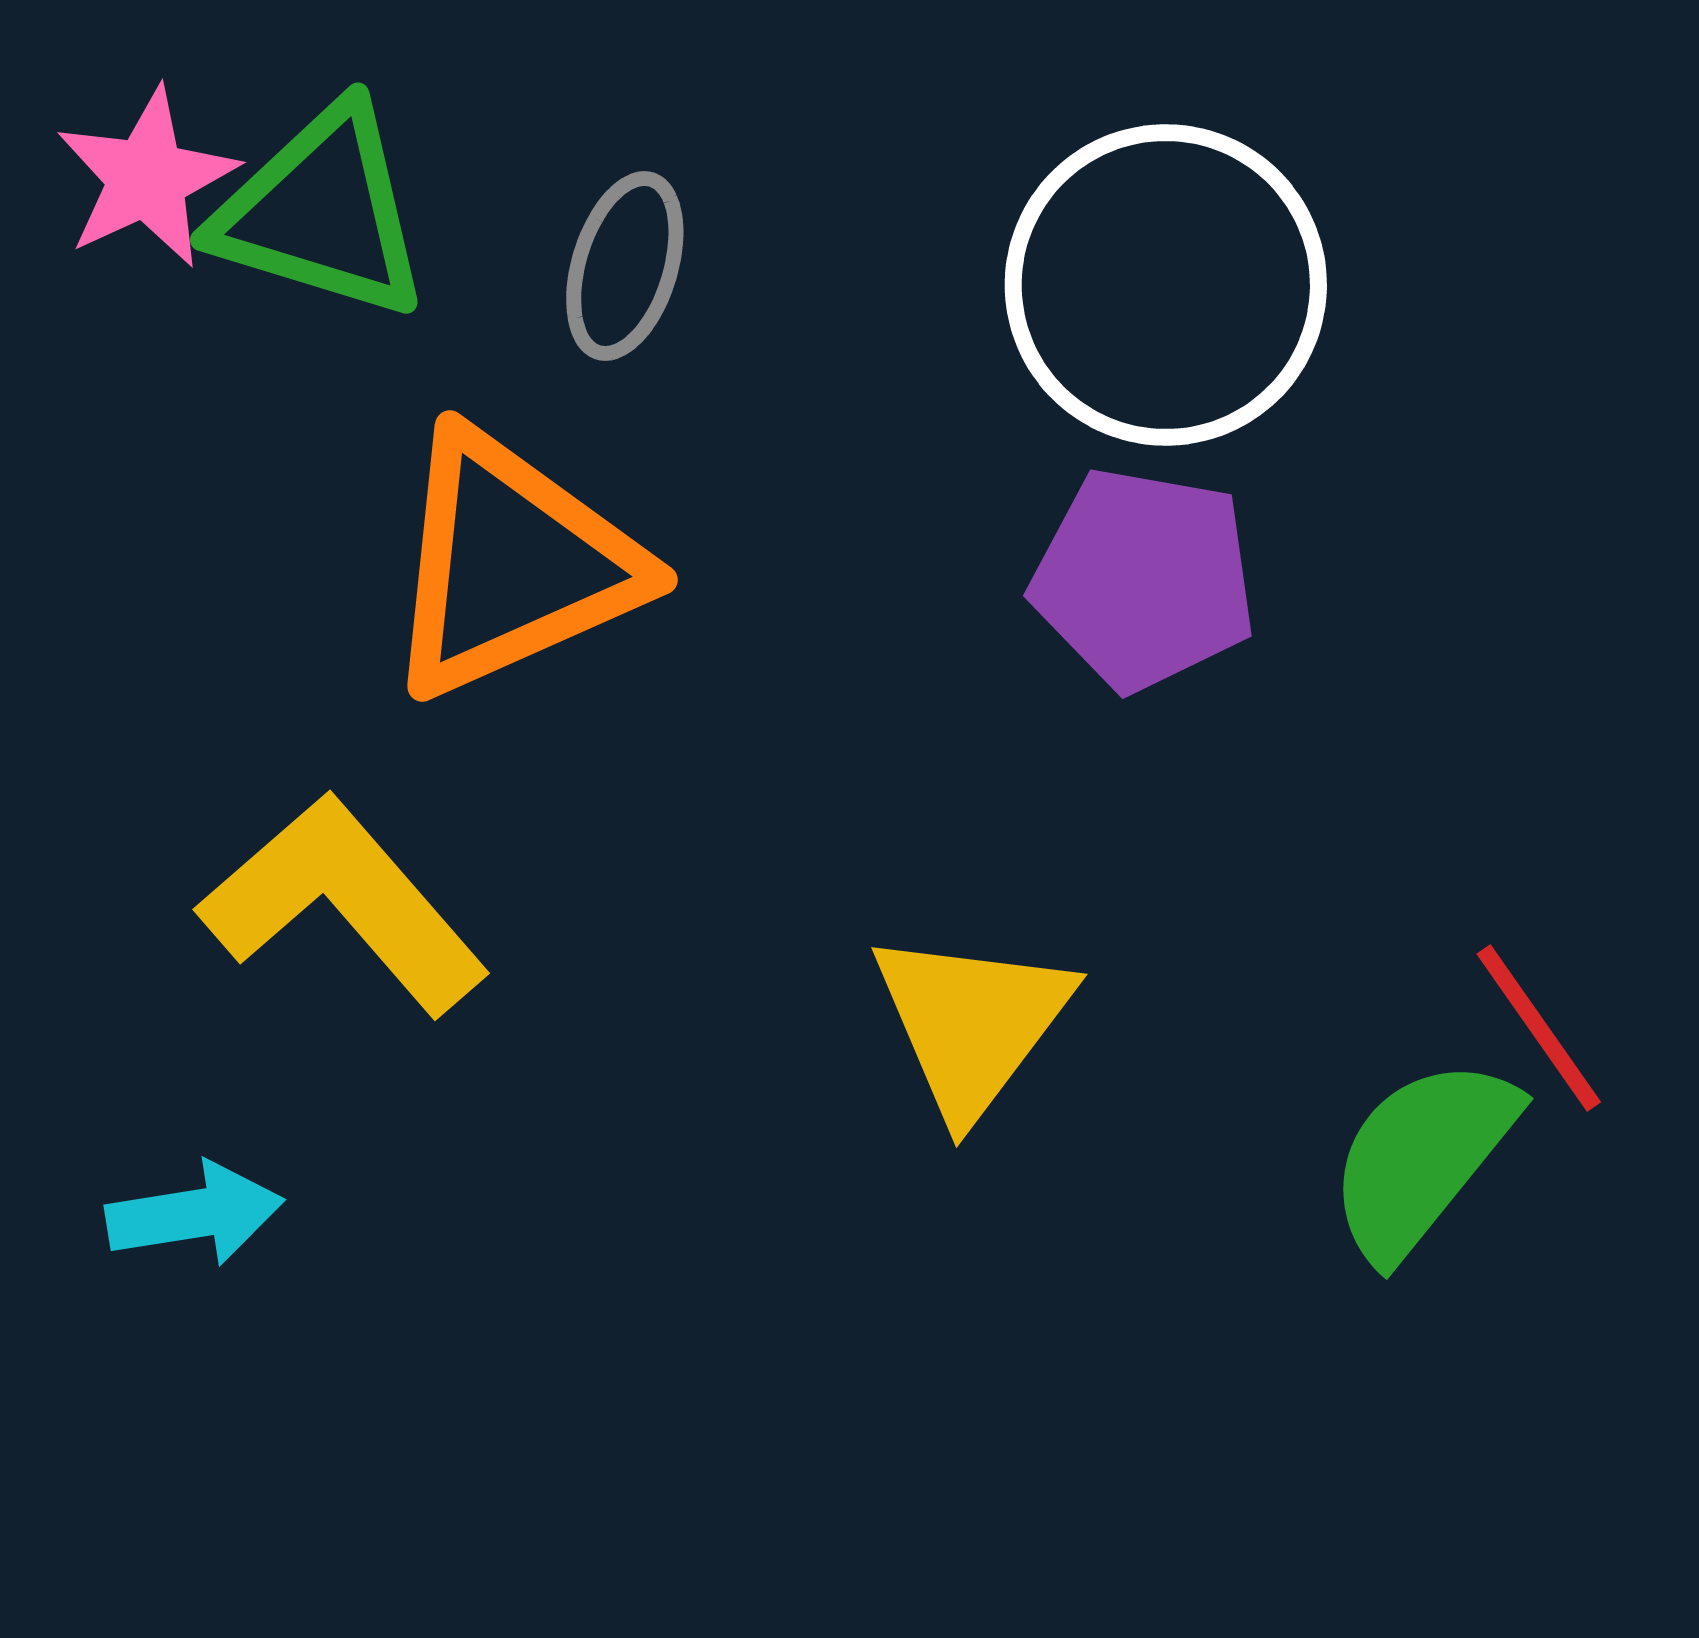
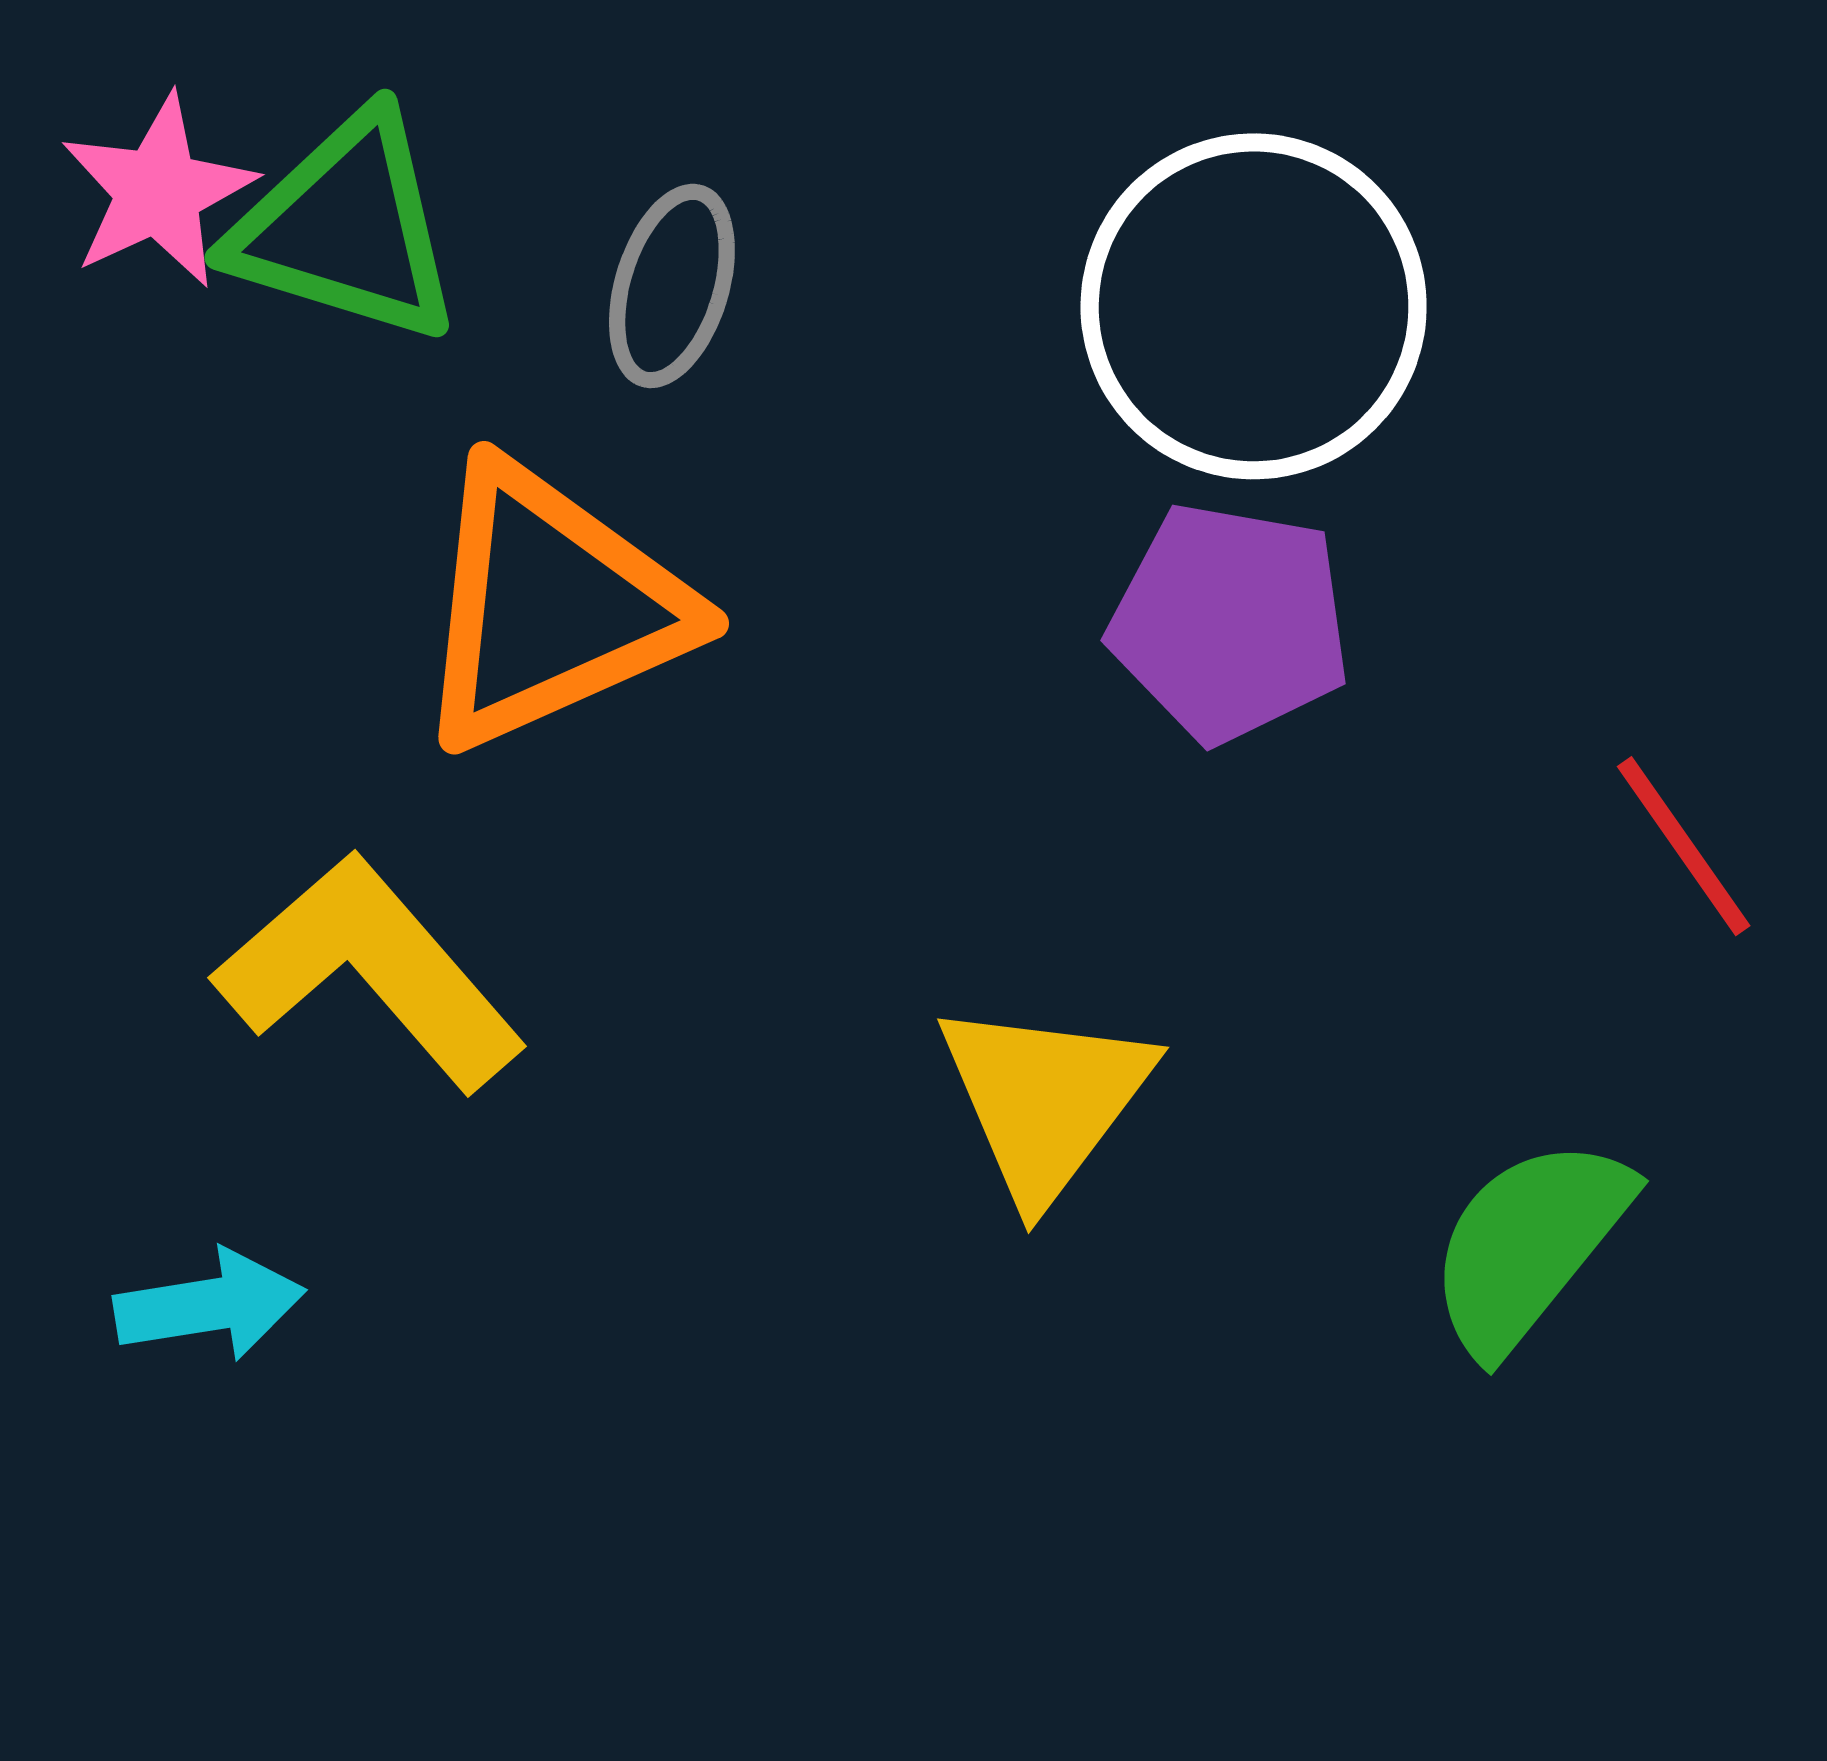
red line: (1539, 1028) -> (1684, 846), moved

